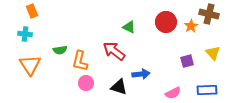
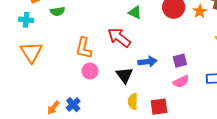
green semicircle: (60, 50) -> (57, 11), moved
purple square: (187, 61) -> (180, 61), moved
black triangle: (119, 87) -> (124, 75), turned 36

